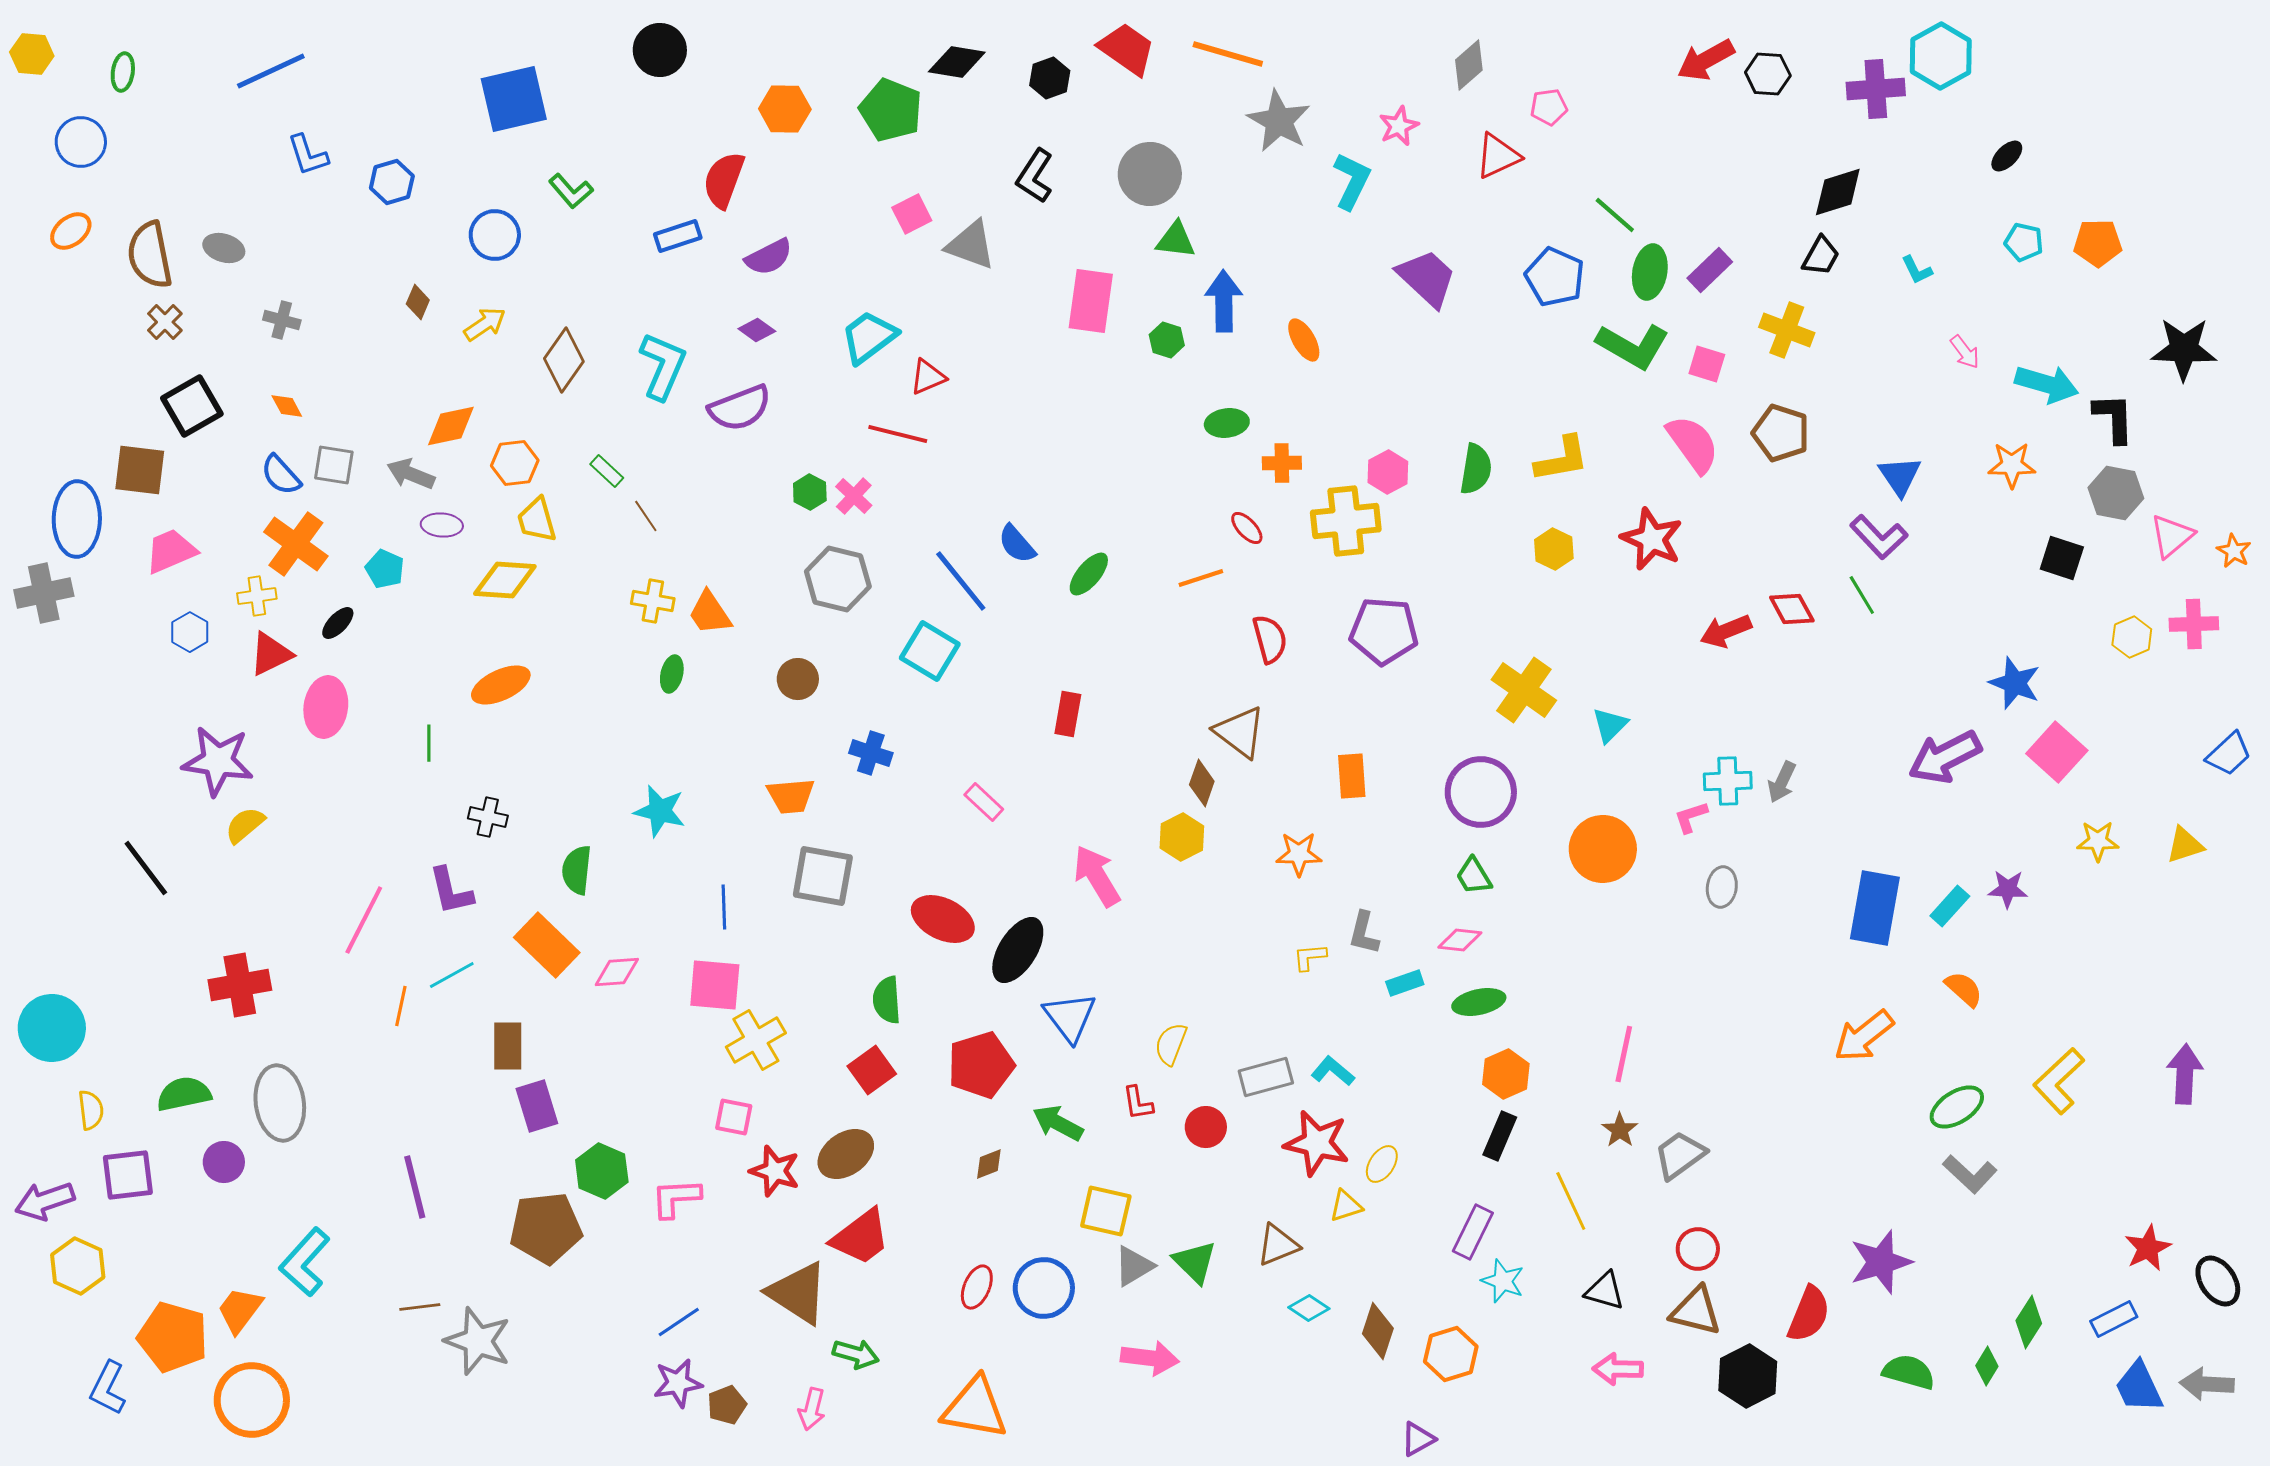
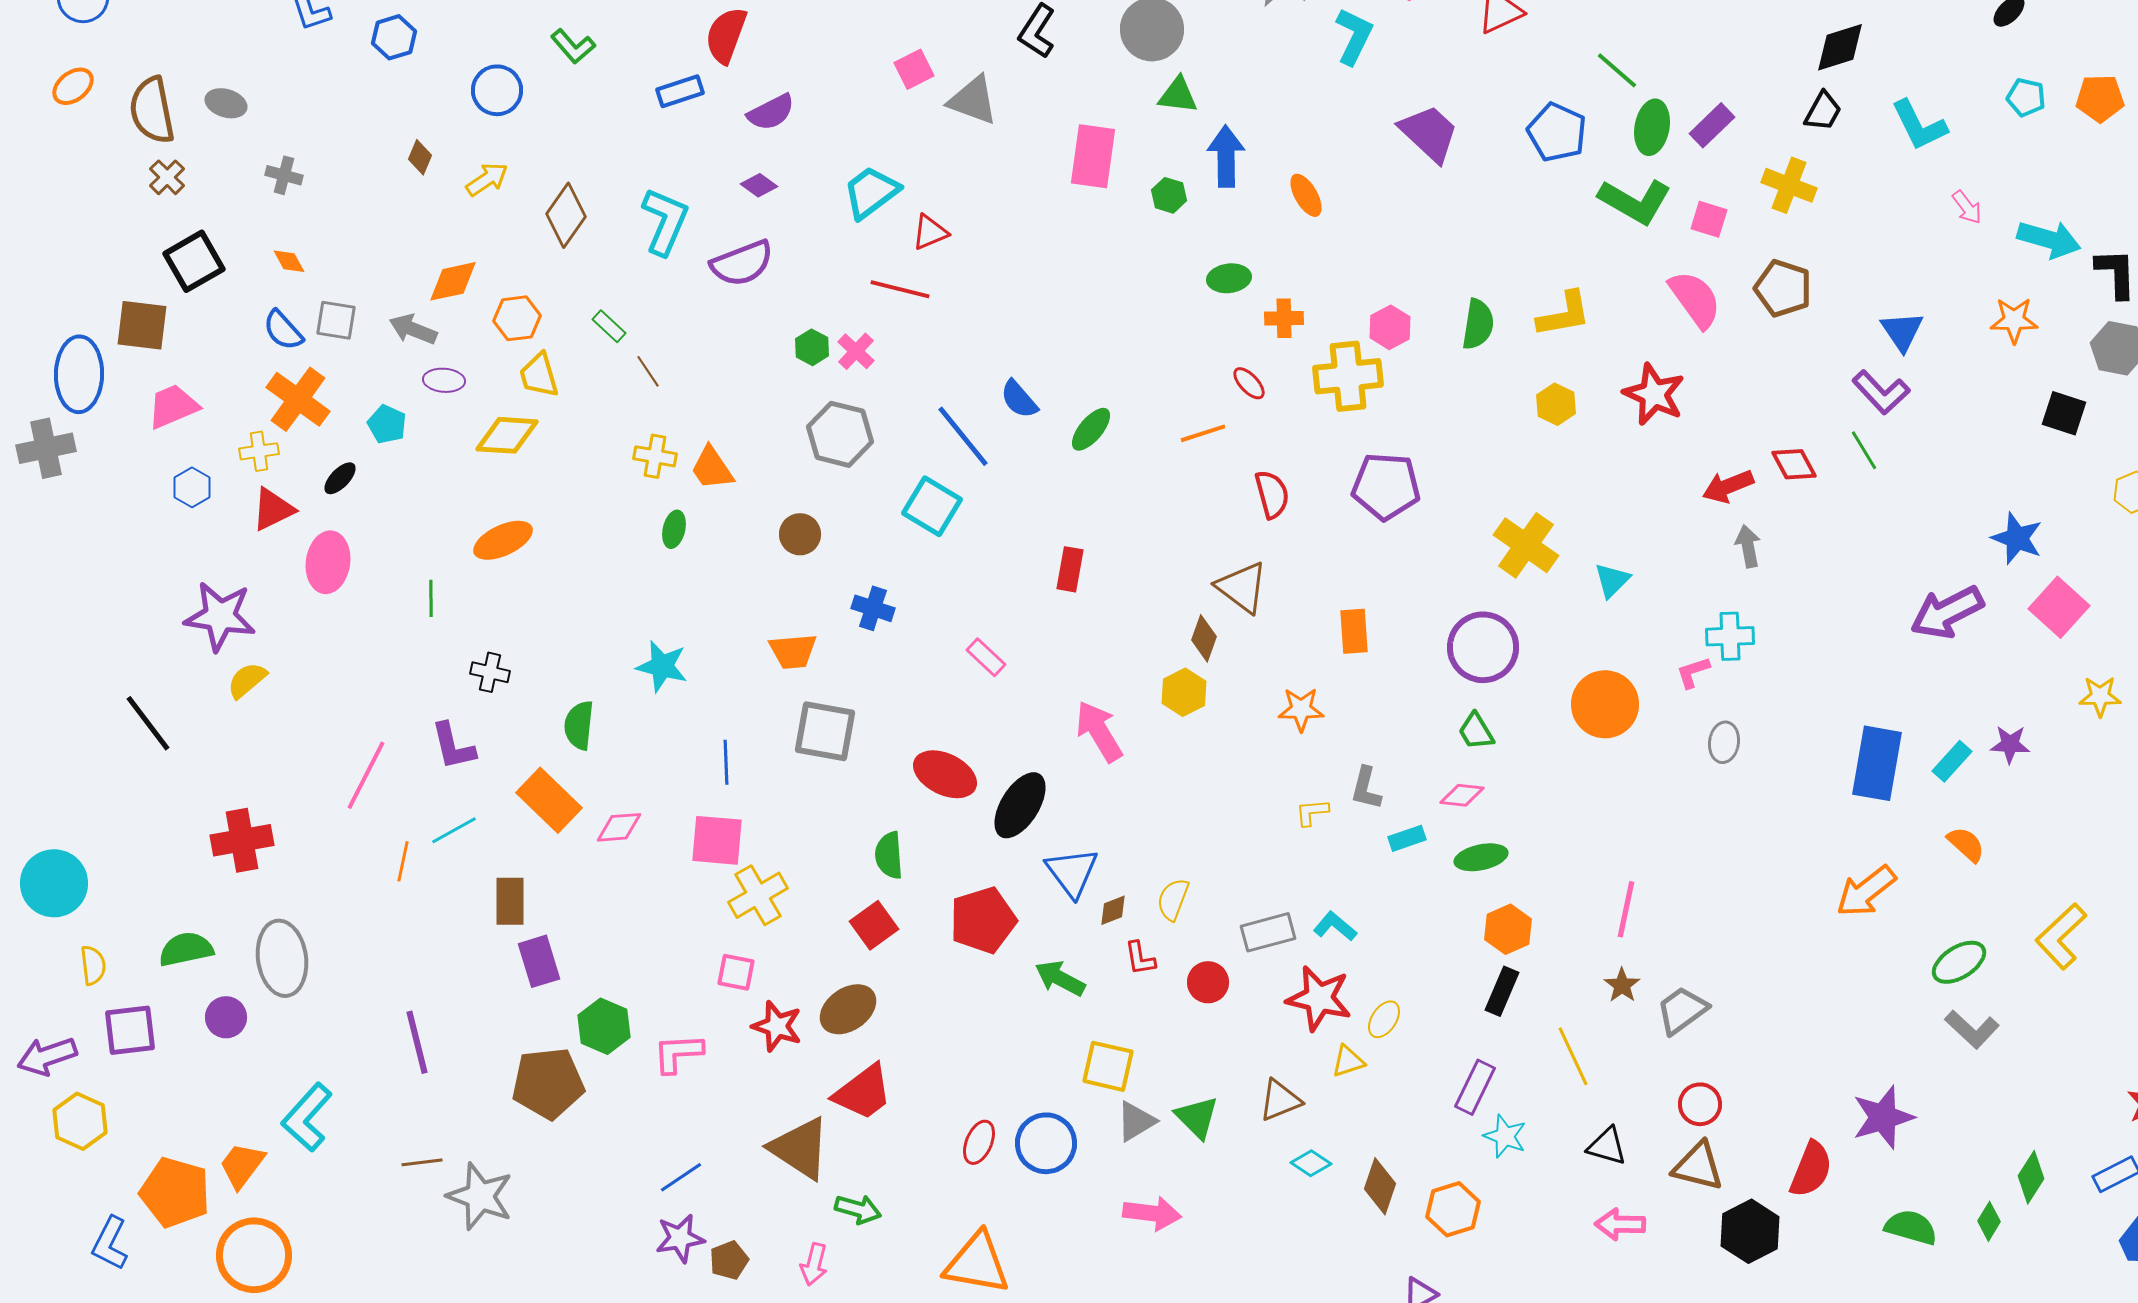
cyan L-shape: (1917, 270) -> (1919, 125), size x1.8
gray arrow: (1782, 782) -> (1748, 546), moved, turned 144
brown diamond: (989, 1164) -> (1113, 910), moved

